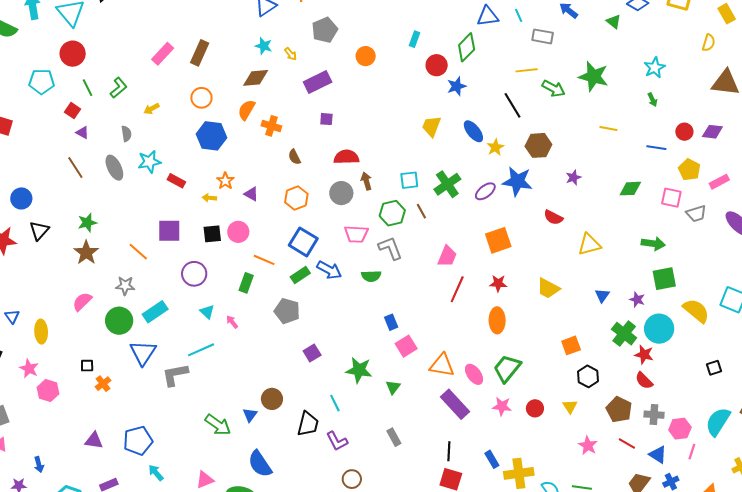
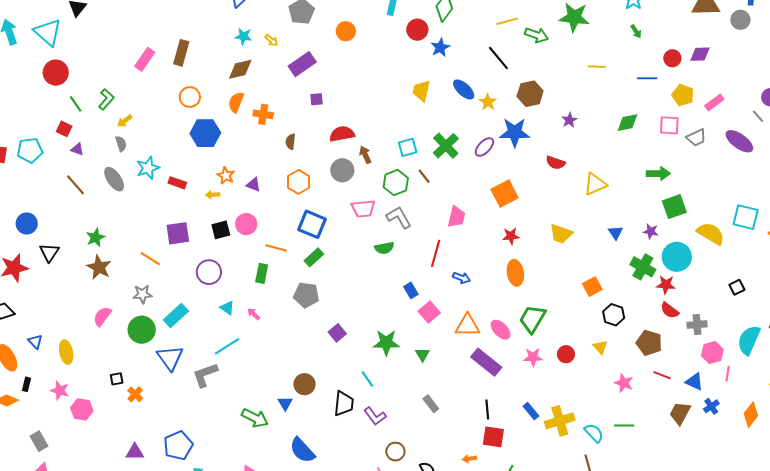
cyan pentagon: (42, 82) -> (30, 150), moved
yellow arrow: (151, 109) -> (125, 121), moved
brown semicircle: (294, 157) -> (291, 142), turned 42
blue arrow: (329, 270) -> (462, 278), moved, size x0.7
red line: (457, 289) -> (436, 253), moved
gray cross: (654, 415) -> (697, 325), moved

